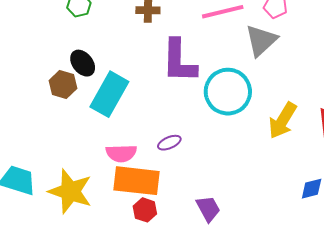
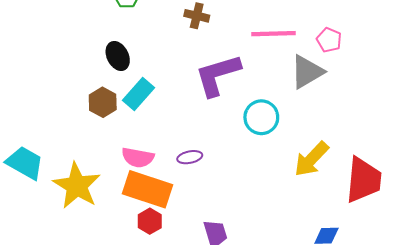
purple L-shape: (179, 61) -> (218, 75), turned 60
brown hexagon: (63, 85) -> (103, 102), moved
cyan circle: (228, 92) -> (261, 117), size x0.7
cyan rectangle: (109, 94) -> (138, 94), size x0.7

